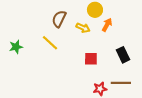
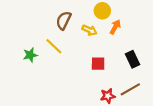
green star: (16, 47) -> (30, 55), moved
brown line: (121, 83) -> (130, 89), turned -30

